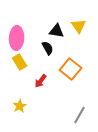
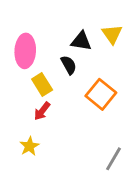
yellow rectangle: (20, 62) -> (42, 85), moved
red arrow: (41, 81) -> (42, 111), moved

